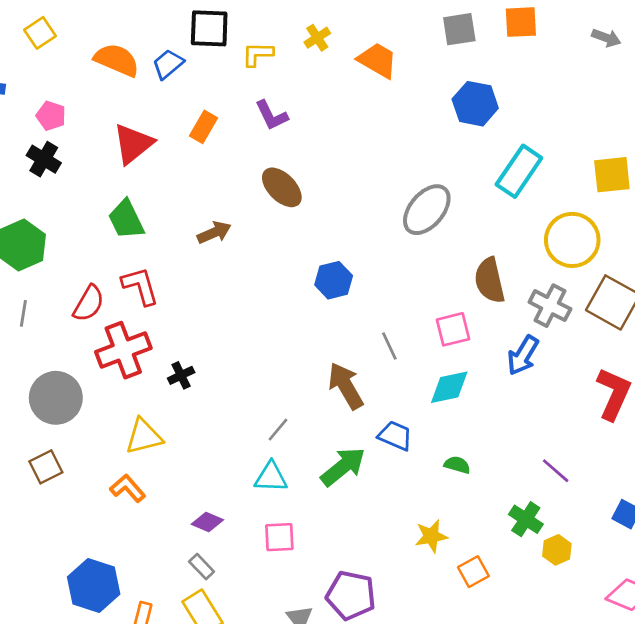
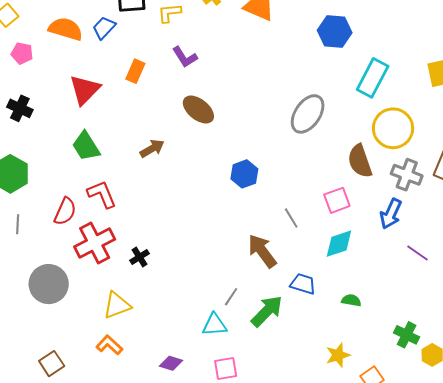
pink pentagon: (51, 116) -> (22, 53), moved
yellow circle: (572, 240) -> (393, 128), moved
gray line: (278, 430) -> (231, 297), moved
brown square: (46, 467) -> (52, 364), moved
purple line: (556, 471) -> (417, 253), moved

